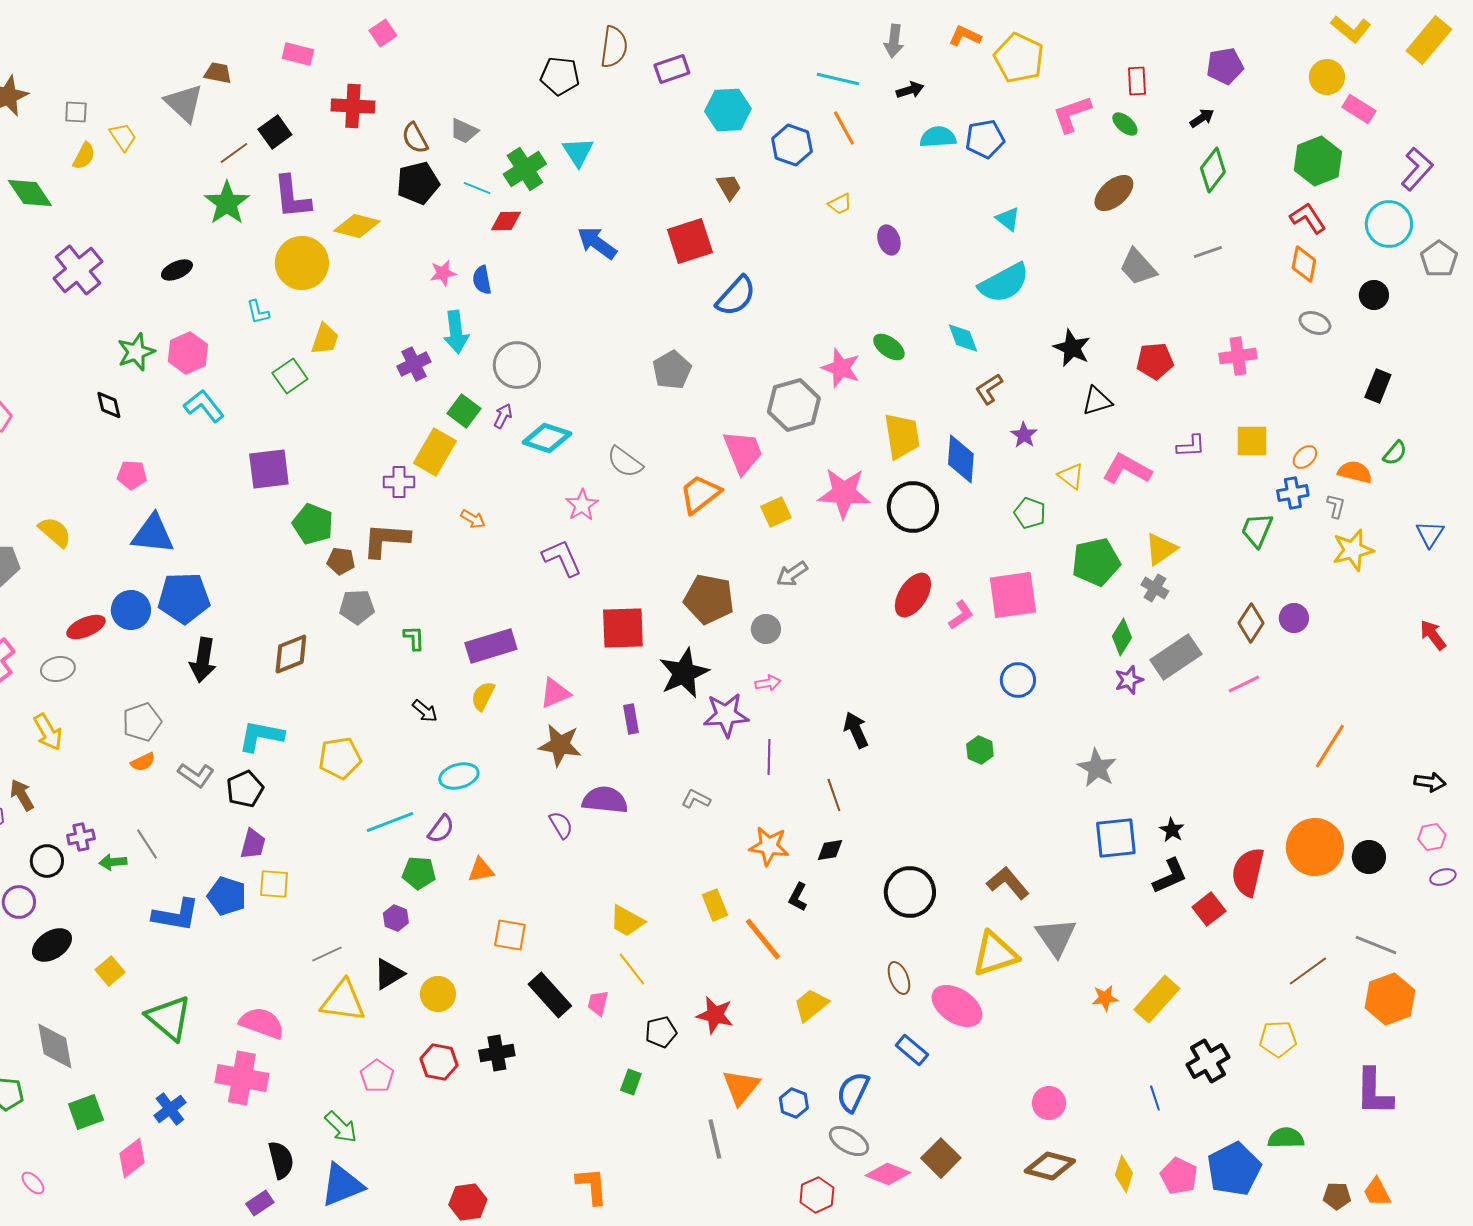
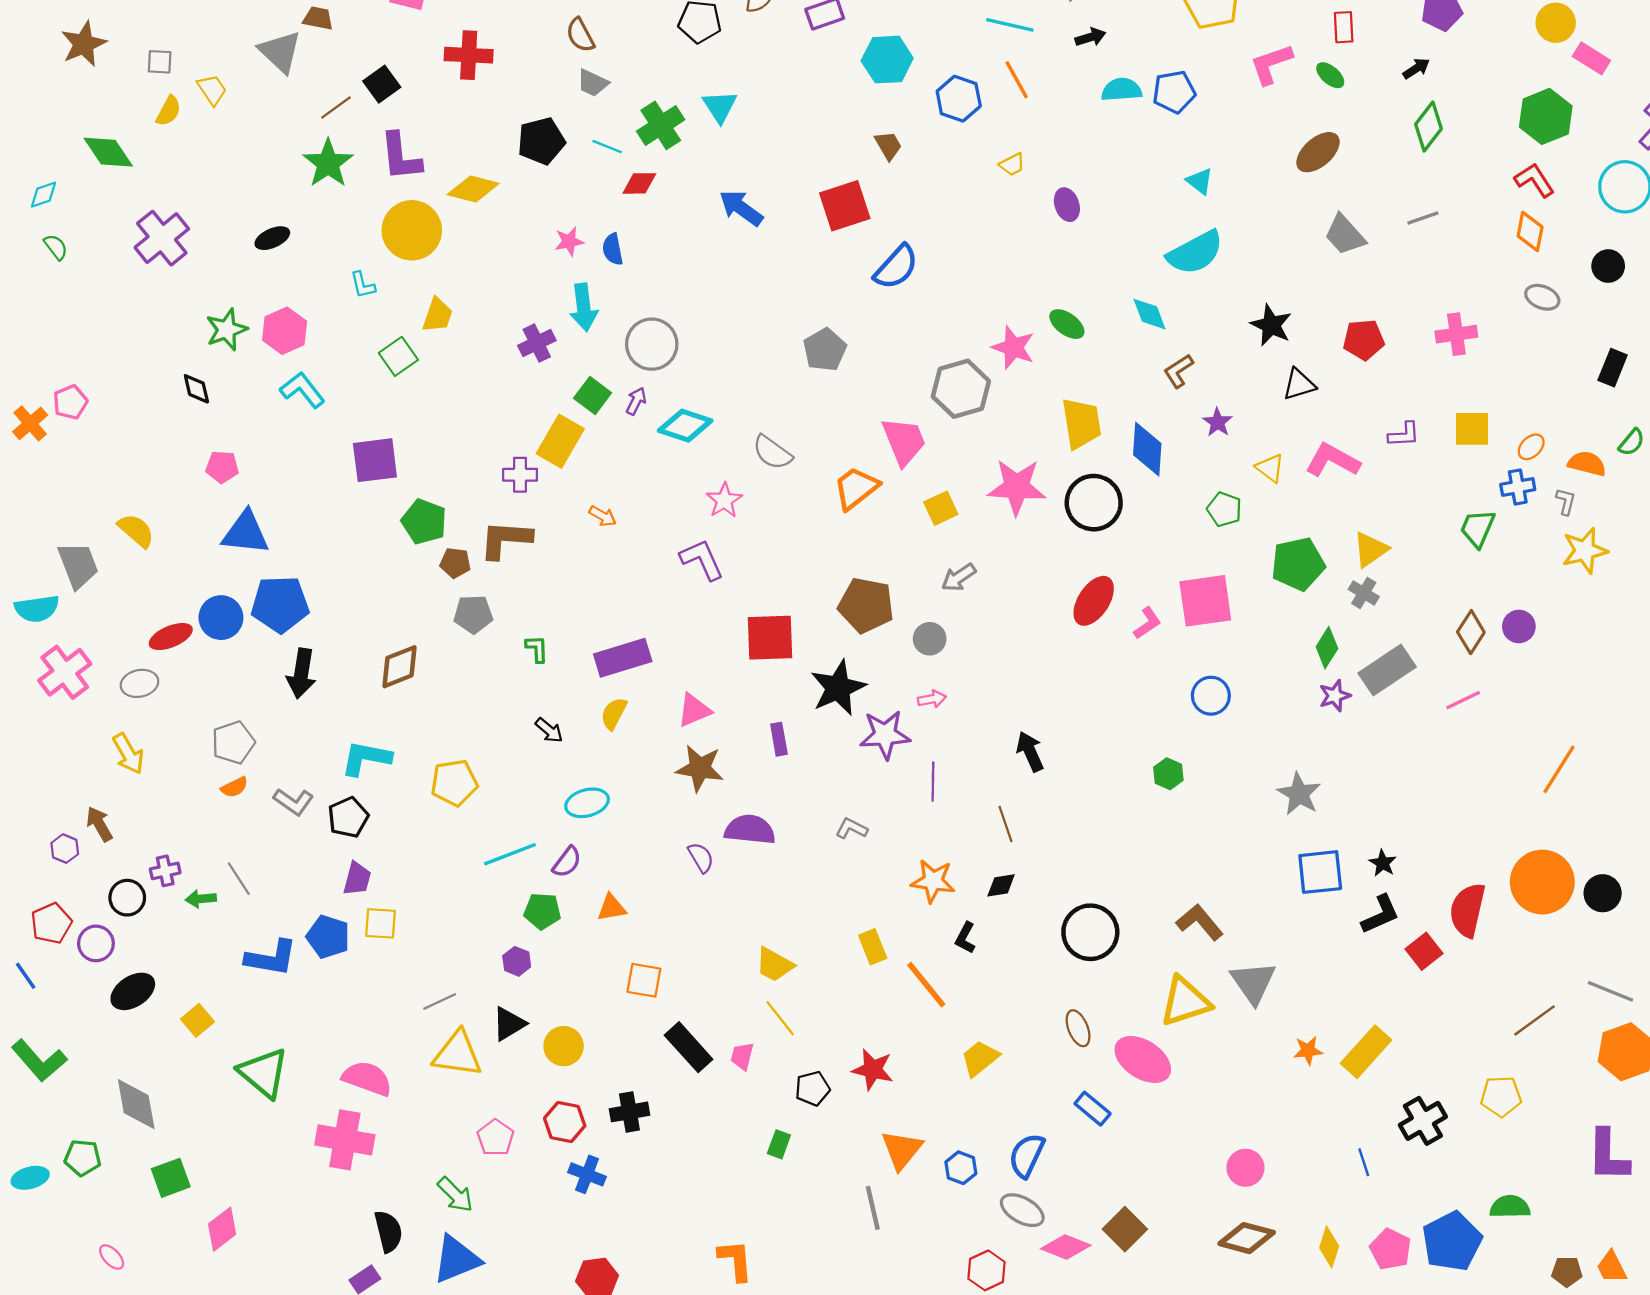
brown semicircle: (415, 138) -> (580, 35), moved
blue cross: (170, 1109) -> (587, 1174), moved, turned -32

